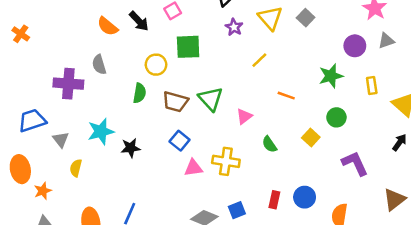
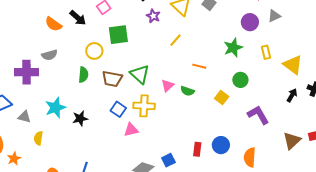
gray semicircle: (99, 65) -> (49, 55), turned -84
gray triangle: (61, 140) -> (24, 117), turned -32
green semicircle: (269, 144) -> (187, 91), moved, turned -32
yellow cross: (226, 161) -> (144, 106), moved

